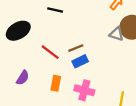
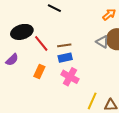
black ellipse: (18, 31) -> (22, 32), moved
pink cross: (84, 90) -> (70, 77), moved

